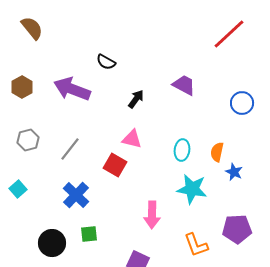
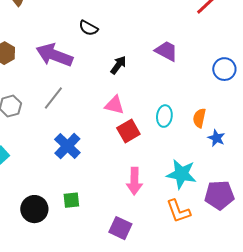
gray line: (70, 149) -> (53, 98), moved
red square: (115, 165) -> (128, 131), moved, turned 30
cyan star: (192, 189) -> (181, 174), moved
blue cross: (76, 195) -> (67, 146), moved

